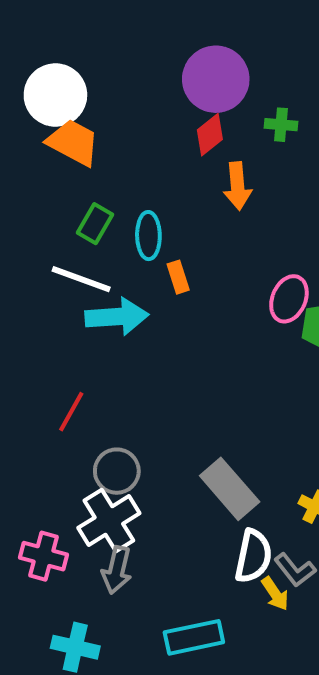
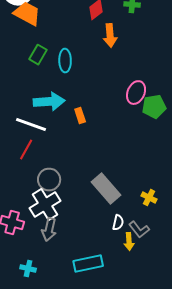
orange rectangle: (178, 277) -> (80, 116), moved
white line: (81, 279) -> (31, 125), moved
white semicircle: (253, 556) -> (118, 223), size x0.6
yellow arrow: (275, 594) -> (129, 242), turned 30
cyan cross: (75, 647) -> (28, 269), size x0.7

